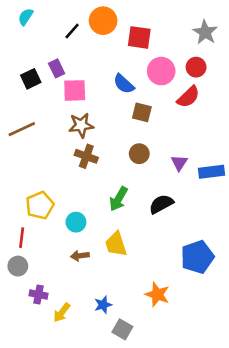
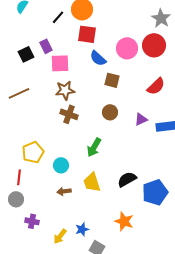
red square: (139, 37) -> (87, 34), moved
red circle: (196, 67) -> (154, 45), size x1.5
red semicircle: (188, 97) -> (156, 86), moved
purple triangle: (179, 163) -> (141, 119), turned 32
black semicircle: (161, 204) -> (127, 179), moved
yellow arrow: (62, 313) -> (60, 236), moved

